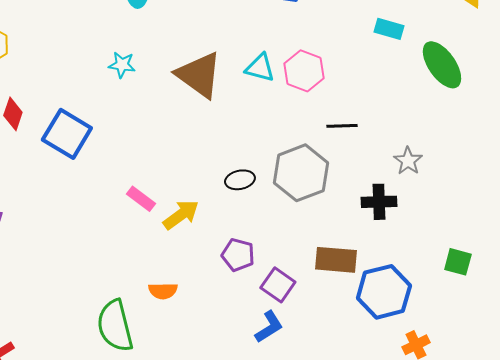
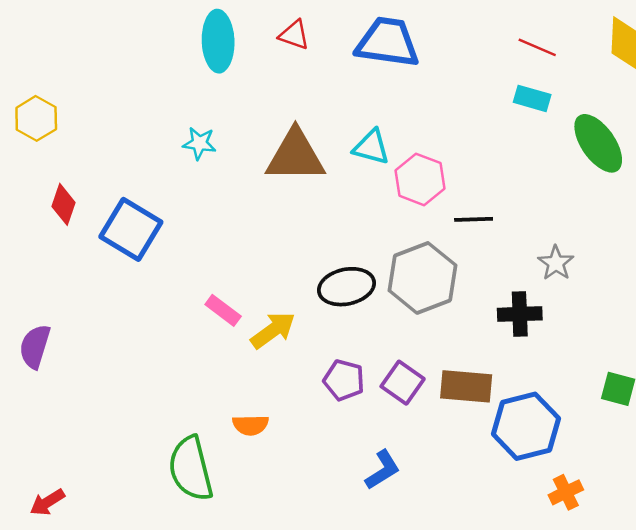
pink hexagon: (304, 71) -> (420, 179), moved
brown triangle: (199, 75) -> (295, 156), turned -36
black ellipse: (240, 180) -> (346, 287), size x1.5
purple square: (278, 285) -> (403, 383), moved

